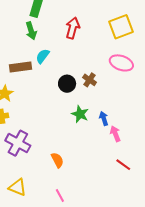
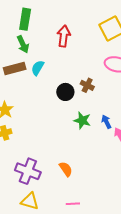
brown rectangle: (20, 67) -> (15, 69), moved
purple cross: (18, 143) -> (28, 171), moved
pink line: (60, 196) -> (73, 204), turned -56

